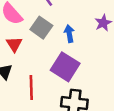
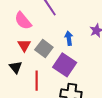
gray square: (41, 28) -> (44, 48), moved

